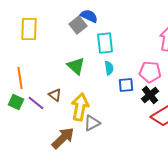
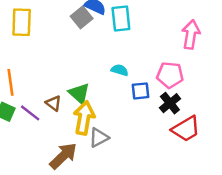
cyan rectangle: (105, 43) -> (121, 19), moved
green triangle: (76, 66) -> (79, 93), moved
cyan semicircle: (109, 68) -> (120, 70), turned -64

